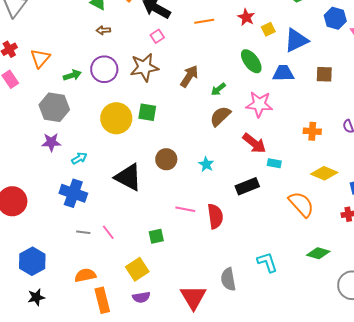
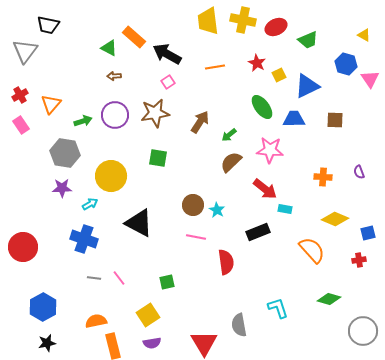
yellow circle: (116, 118) -> (111, 176), moved
brown circle: (166, 159) -> (193, 205), moved
pink line: (185, 209) -> (196, 237), moved

